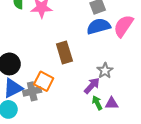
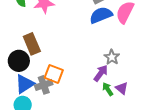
brown rectangle: (64, 53) -> (32, 44), moved
purple triangle: (112, 103) -> (122, 88), turned 48

